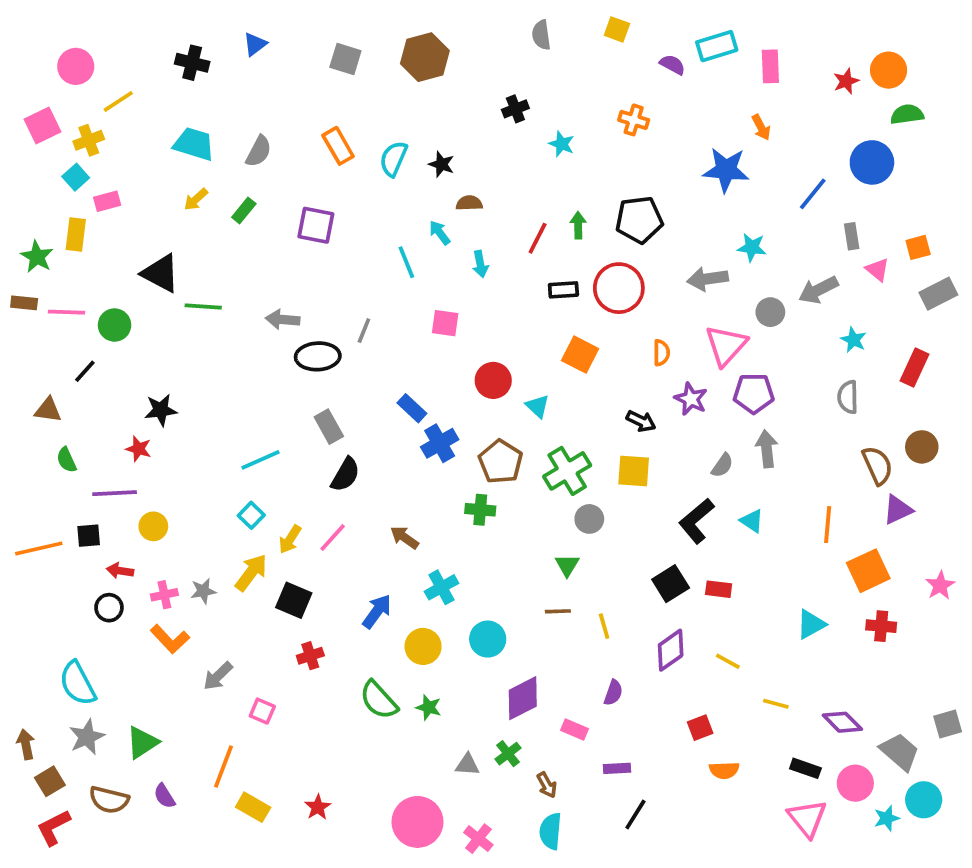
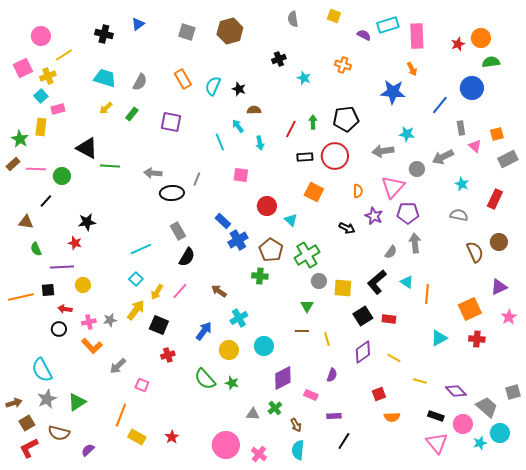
pink rectangle: (770, 66) -> (417, 36), size x1.4
brown rectangle: (24, 303) -> (13, 164), turned -48
gray semicircle: (848, 397) -> (459, 215), turned 102
yellow square: (634, 471) -> (343, 288), moved
purple triangle: (898, 510) -> (499, 287), moved
orange line: (828, 525) -> (427, 294), moved
brown arrow: (26, 744) -> (14, 403), turned 84
purple semicircle: (164, 796) -> (88, 450), moved, turned 80

